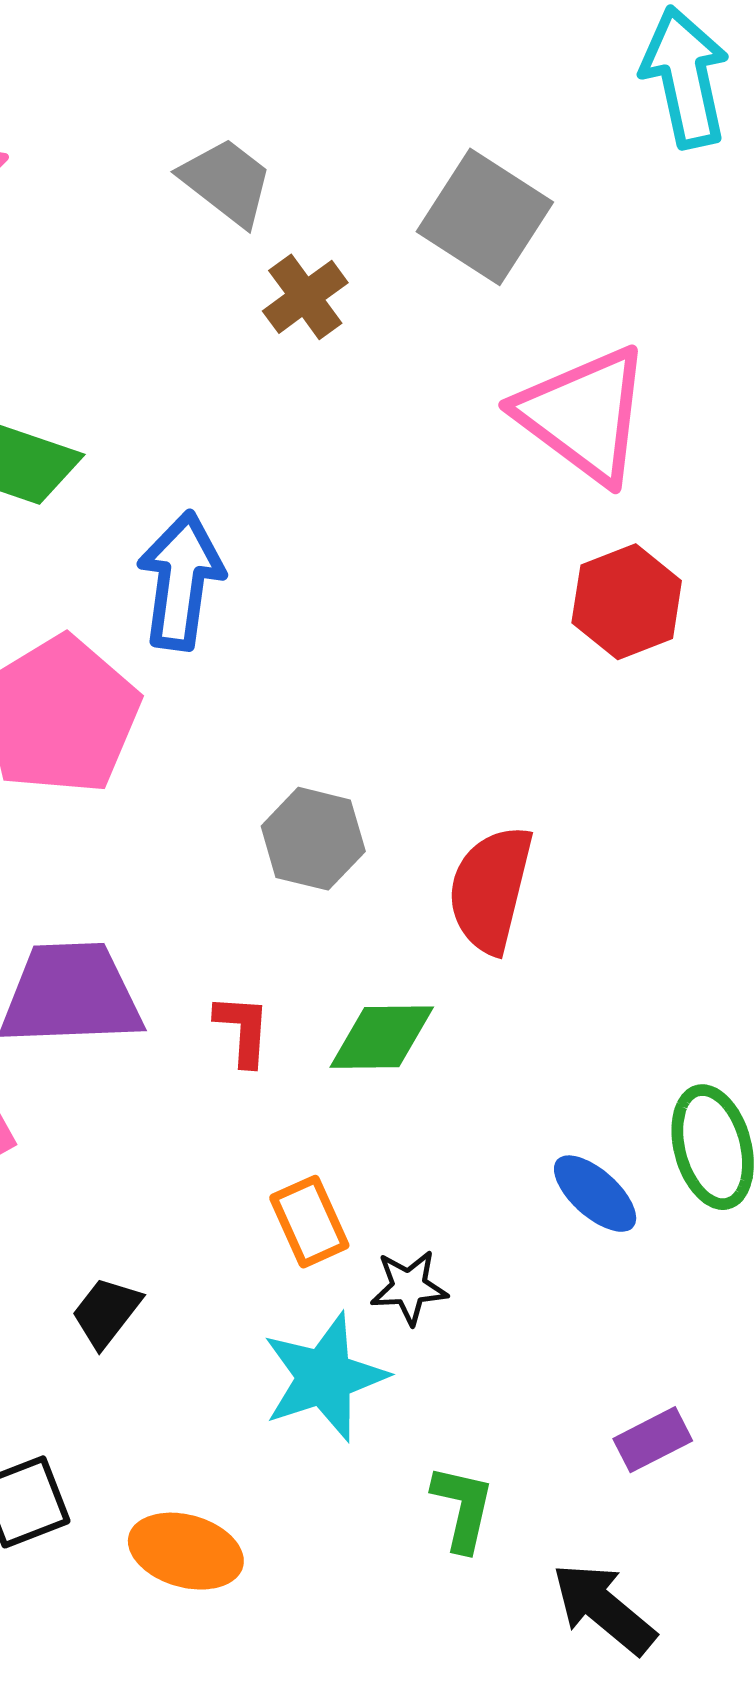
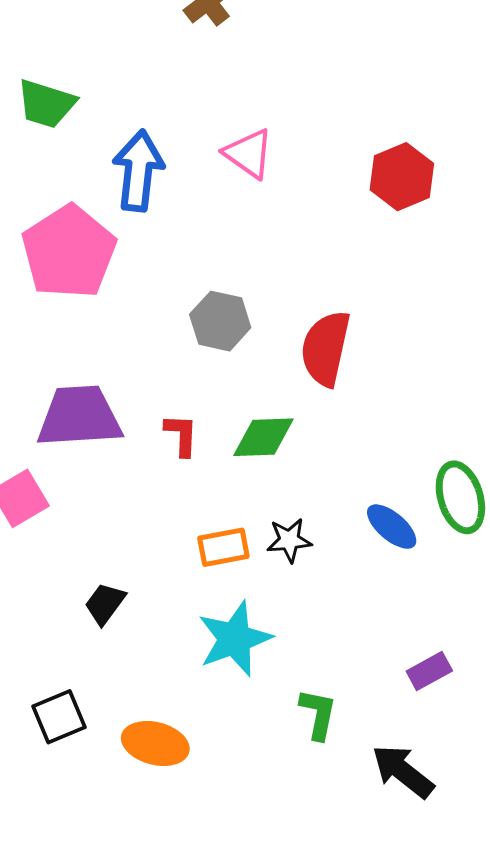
pink triangle: (584, 415) -> (249, 154), moved, size x0.6
orange rectangle: (309, 1222) -> (223, 547), turned -75
black star: (409, 1287) -> (289, 540), moved

